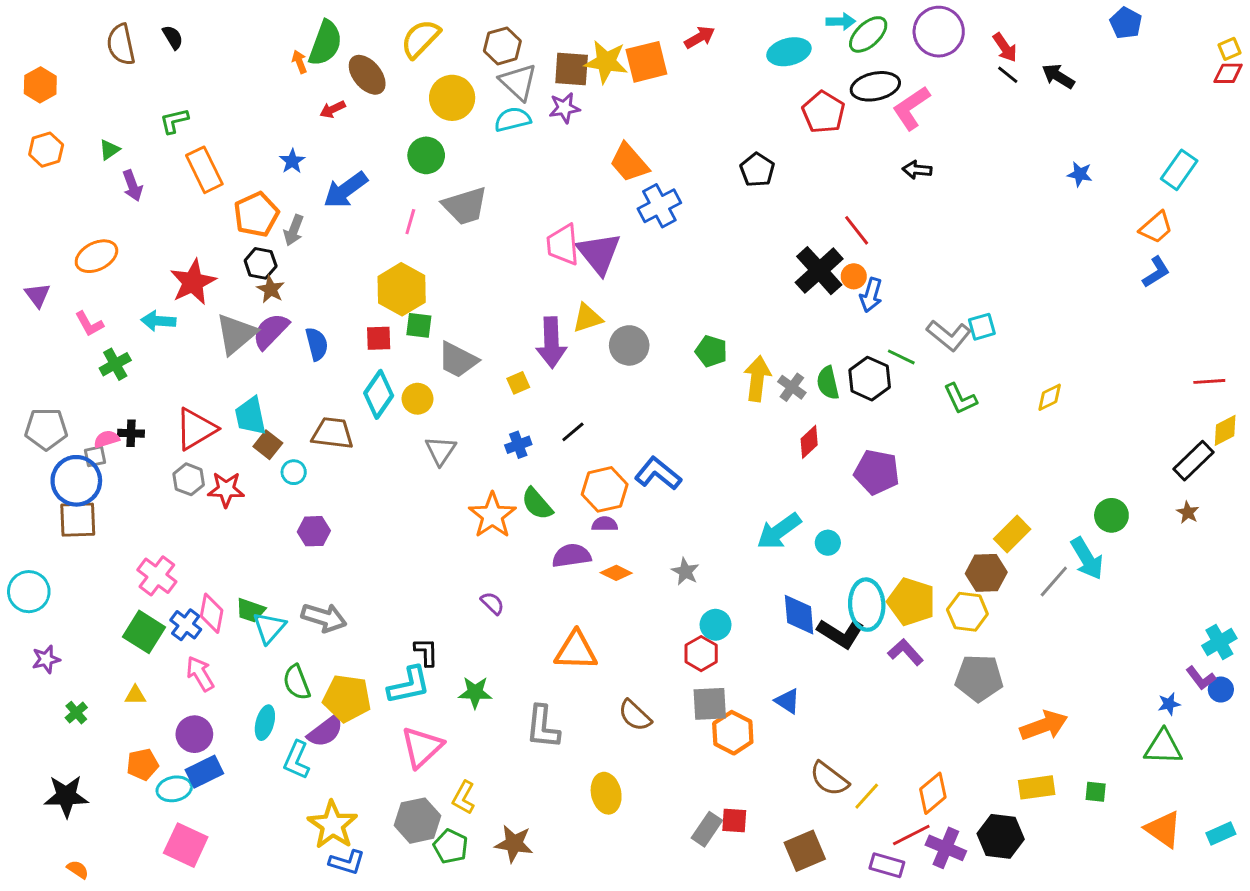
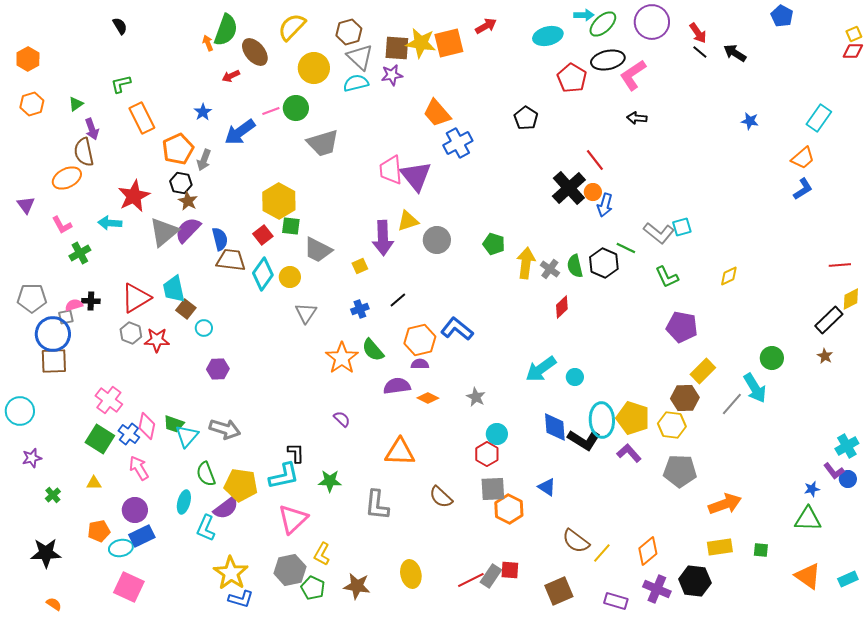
brown semicircle: (121, 45) -> (84, 152), moved
pink line: (410, 222) -> (271, 111), moved, turned 54
red square: (379, 338) -> (263, 235), turned -36
brown trapezoid: (333, 433) -> (231, 260), moved
purple pentagon: (877, 472) -> (682, 327), moved
yellow ellipse: (606, 793) -> (411, 574), moved
red line: (911, 835) -> (471, 580), moved

